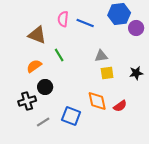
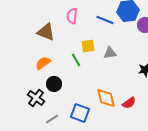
blue line: (85, 23) -> (105, 20), moved
green line: (59, 55) -> (76, 60), moved
yellow square: (107, 73) -> (88, 46), moved
black cross: (27, 101) -> (36, 98), turned -36

